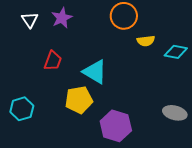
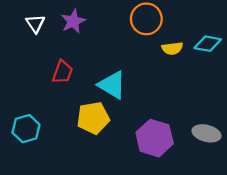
cyan diamond: (176, 52) -> (208, 44), moved
purple hexagon: (116, 126) -> (155, 138), moved

